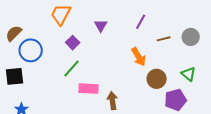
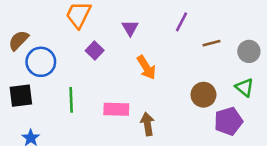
gray circle: (191, 37) -> (249, 51), moved
orange arrow: (139, 57) -> (146, 68), moved
green line: (72, 69) -> (71, 100), moved, turned -42

